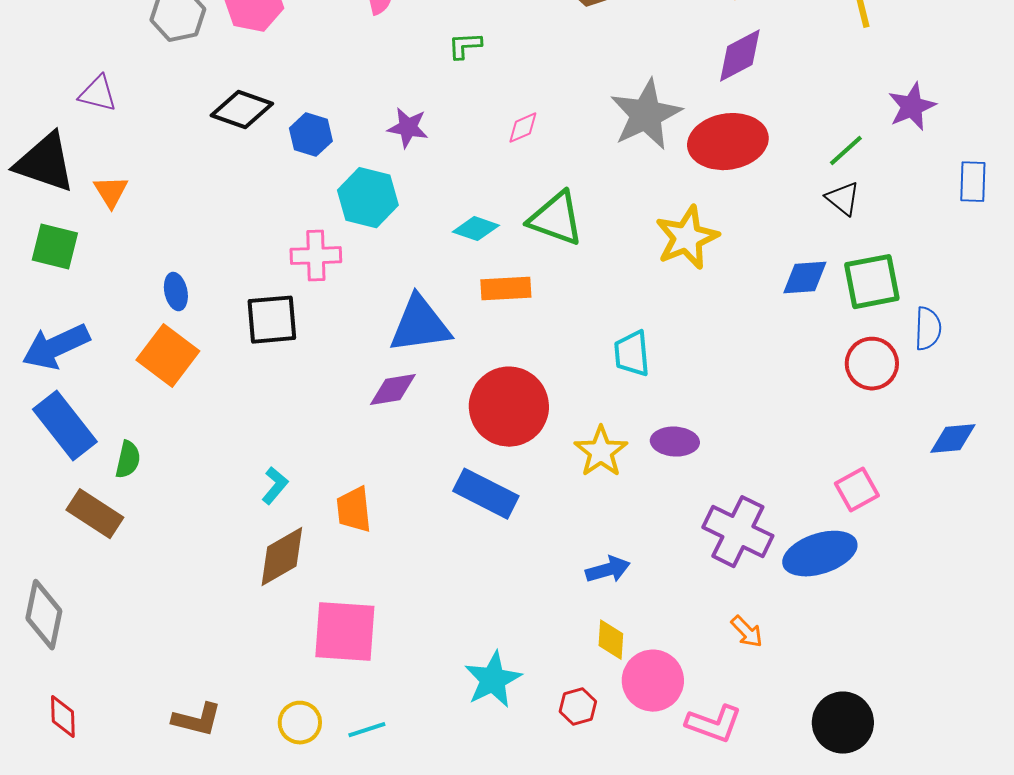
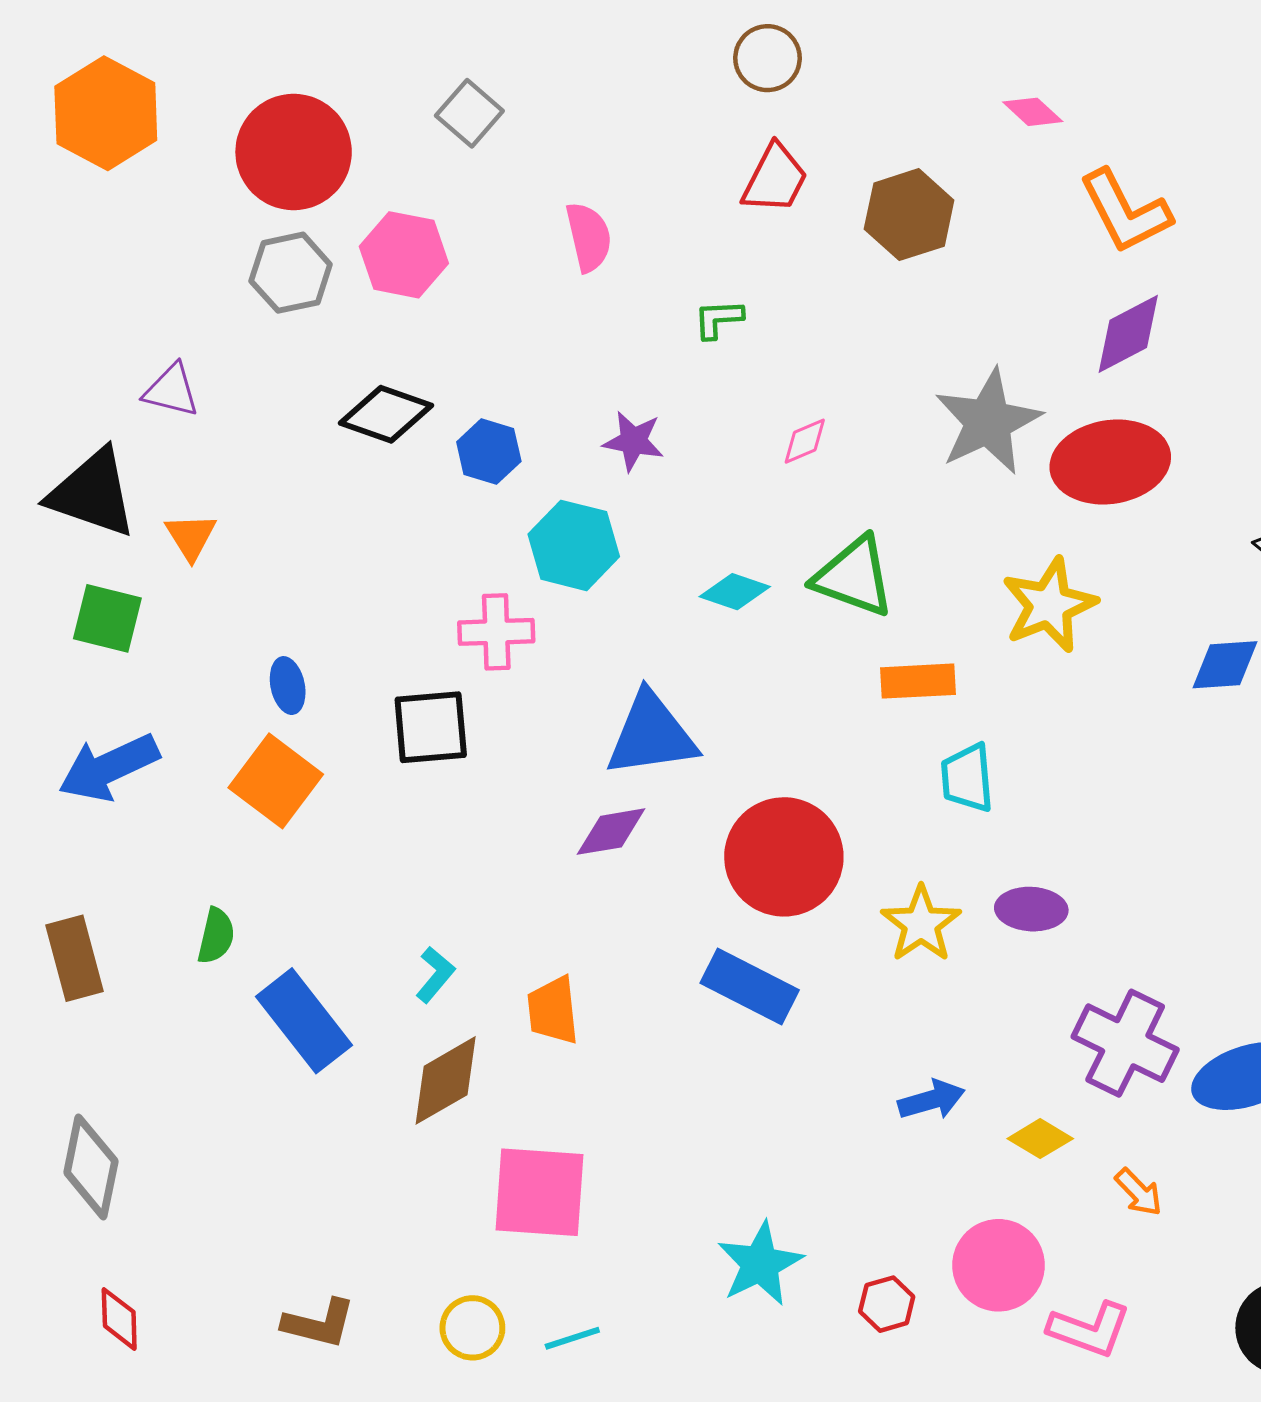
orange rectangle: (506, 289) -> (918, 681), moved
blue rectangle: (65, 426) -> (304, 1021), moved
brown rectangle: (95, 514) -> (75, 958), moved, turned 42
yellow diamond: (611, 640) -> (1040, 1139), moved, turned -63

